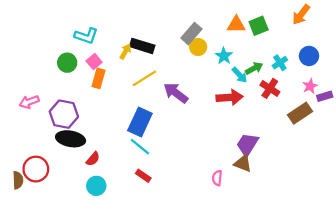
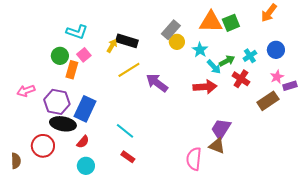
orange triangle: (236, 25) -> (211, 22), size x1.4
orange rectangle: (99, 78) -> (72, 70), moved
blue rectangle: (140, 122) -> (85, 109), moved
red circle: (36, 169) -> (43, 146), moved
pink semicircle: (217, 178) -> (194, 159), size x1.6

